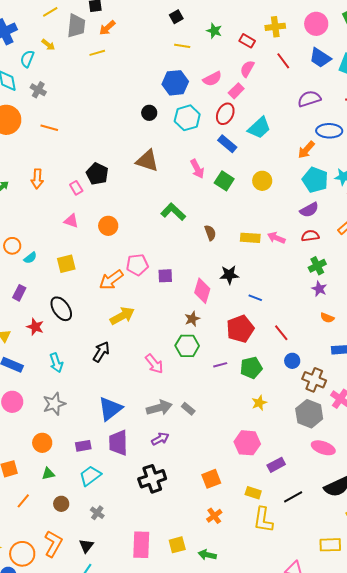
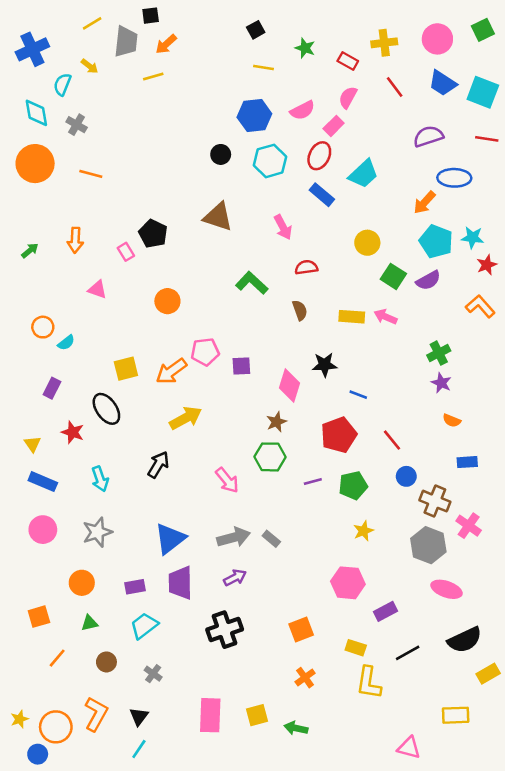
green square: (224, 181) -> (393, 276), moved
pink triangle: (71, 221) -> (97, 289), moved
red semicircle: (310, 236) -> (306, 267), moved
yellow square: (66, 264) -> (126, 369), moved

